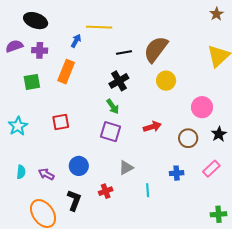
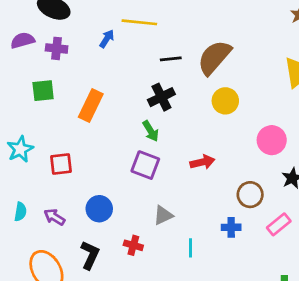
orange rectangle: (66, 72) -> (91, 105), moved
red square: (61, 122) -> (61, 164), moved
brown circle: (188, 138) -> (250, 195), moved
red cross: (106, 191) -> (133, 245), turned 32

